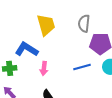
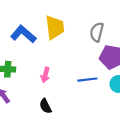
blue L-shape: (27, 49) -> (23, 34), moved

